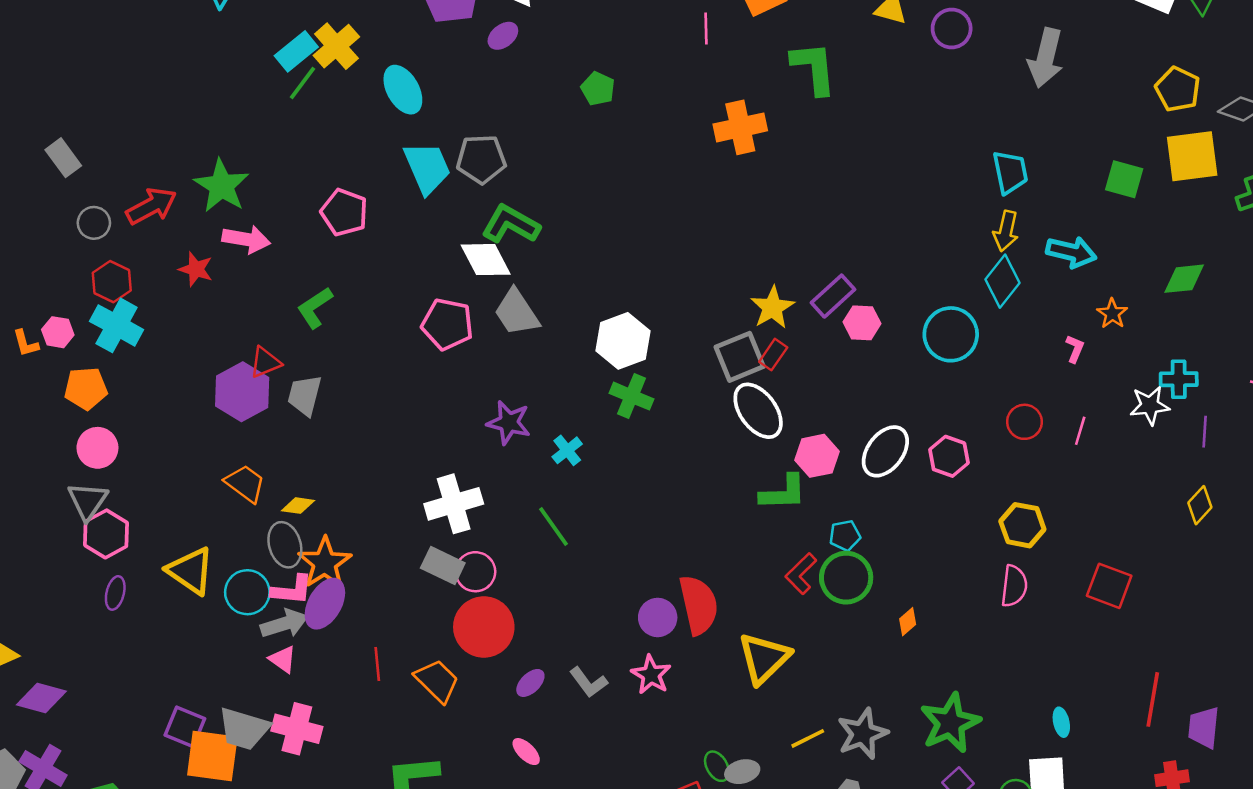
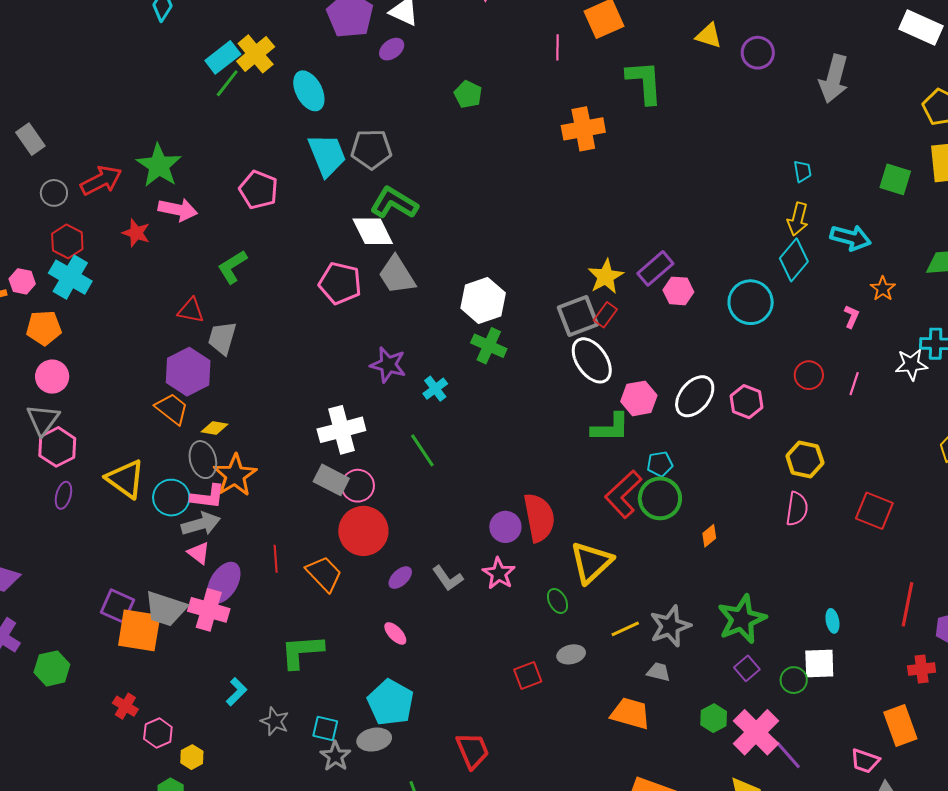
cyan trapezoid: (1010, 172) -> (803, 171), size x0.6
red triangle: (265, 362) -> (191, 310), turned 32
purple hexagon: (242, 392) -> (188, 372), moved
red L-shape: (801, 574) -> (623, 494), size x1.4
purple ellipse: (325, 604) -> (224, 583), moved
green ellipse: (717, 766) -> (558, 601), moved

